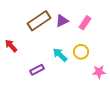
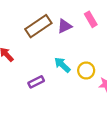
pink rectangle: (85, 23) -> (91, 19), moved, turned -64
yellow circle: (81, 52) -> (86, 70), moved

